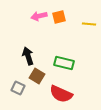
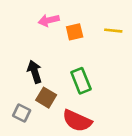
orange square: (59, 17) -> (75, 32), moved
green rectangle: (64, 63) -> (81, 81), turned 54

